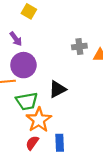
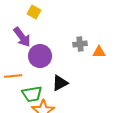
purple arrow: (16, 39) -> (22, 37), size x1.5
purple circle: (23, 65) -> (40, 56), moved

